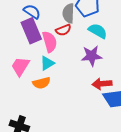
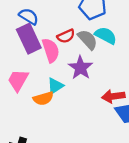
gray semicircle: (68, 13) -> (88, 40), moved, turned 138
purple star: (92, 56) -> (80, 68), moved, turned -30
cyan triangle: (47, 63) -> (55, 86), moved

